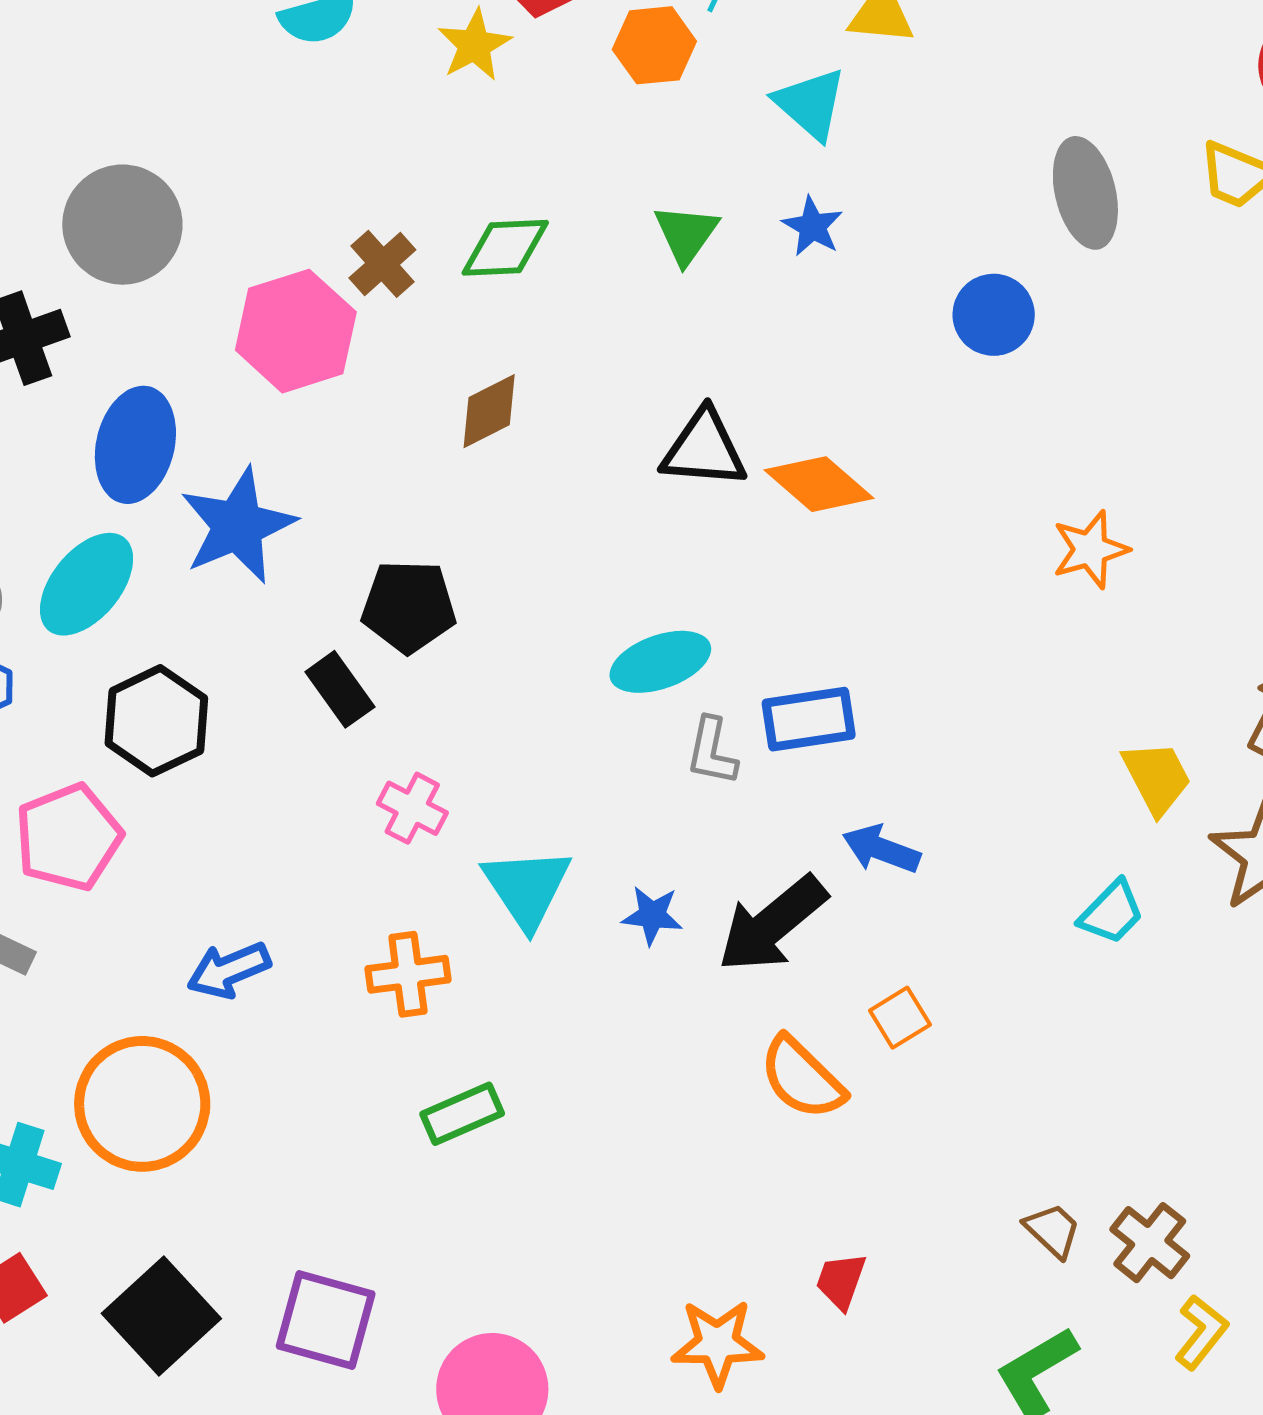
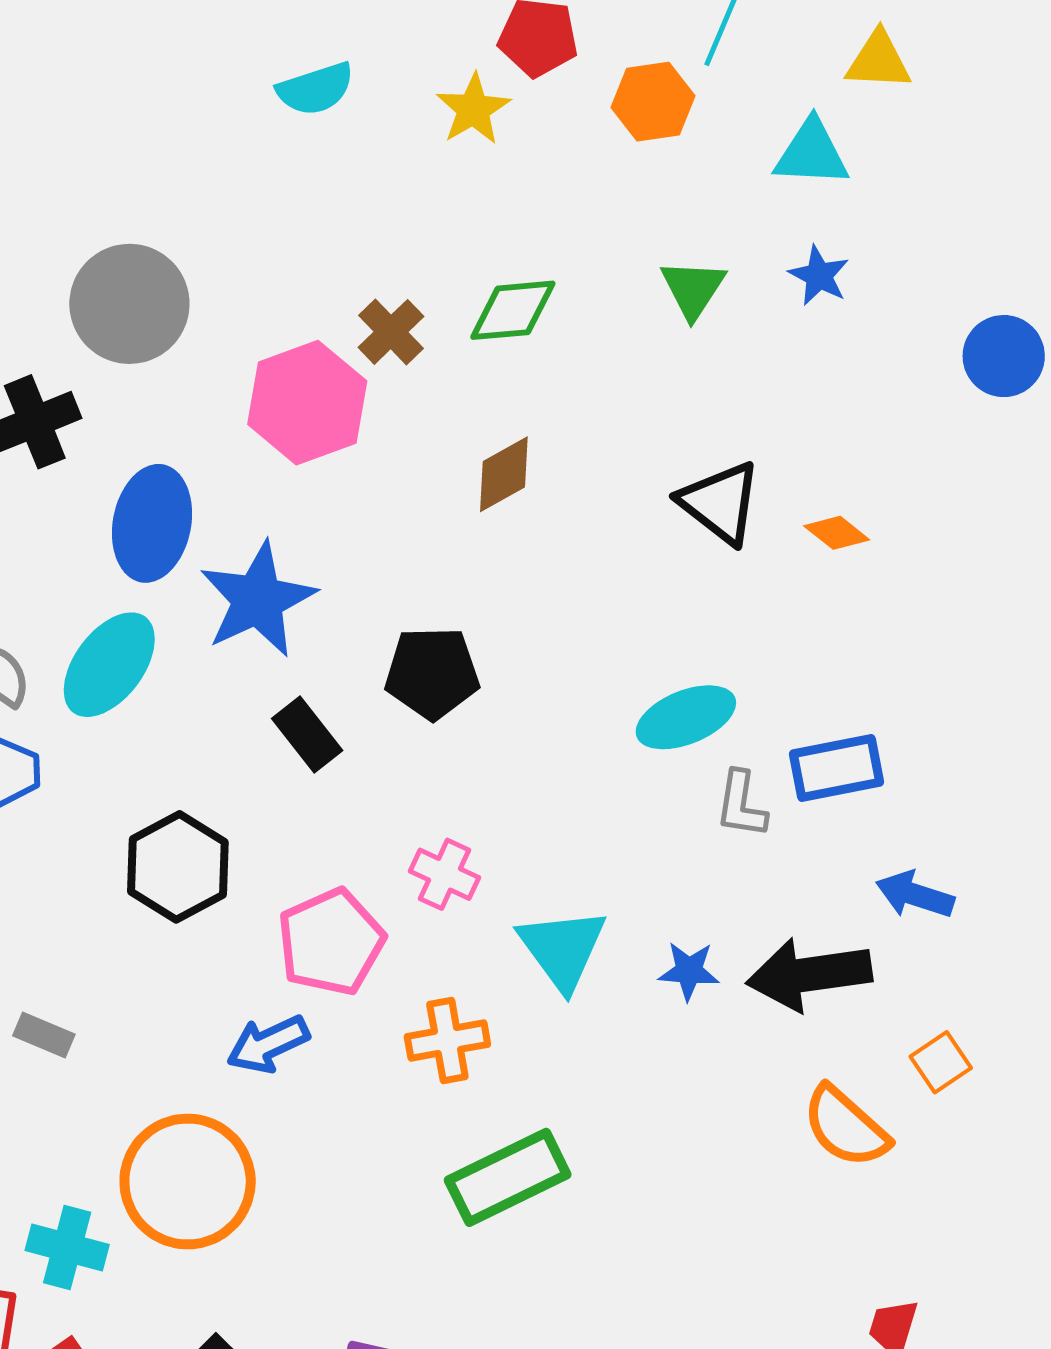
cyan triangle: (810, 104) -> (812, 153), turned -36
black triangle: (704, 449) -> (720, 503), turned 36
orange diamond: (819, 484) -> (837, 533), size x0.6
black rectangle: (340, 689) -> (307, 734), moved
black hexagon: (156, 721) -> (178, 867), moved
pink pentagon: (68, 837) -> (331, 942), moved
black arrow: (772, 924) -> (809, 974), turned 34
green rectangle: (462, 1114) -> (508, 1177), size x1.5

